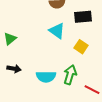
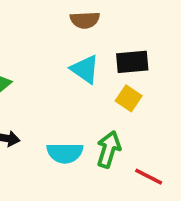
black rectangle: (83, 17) -> (132, 62), moved

